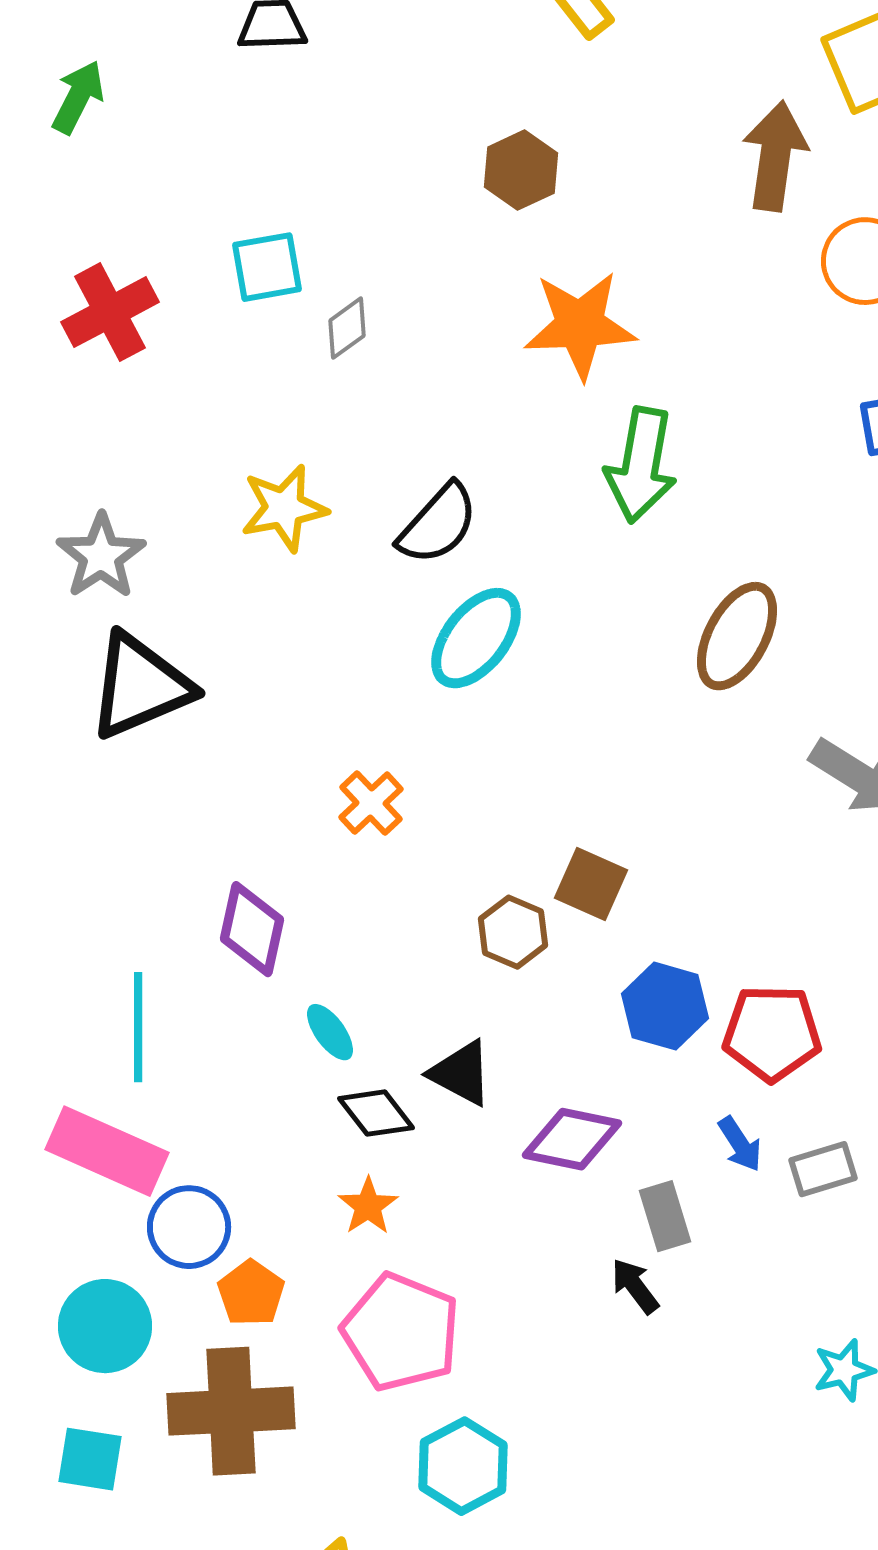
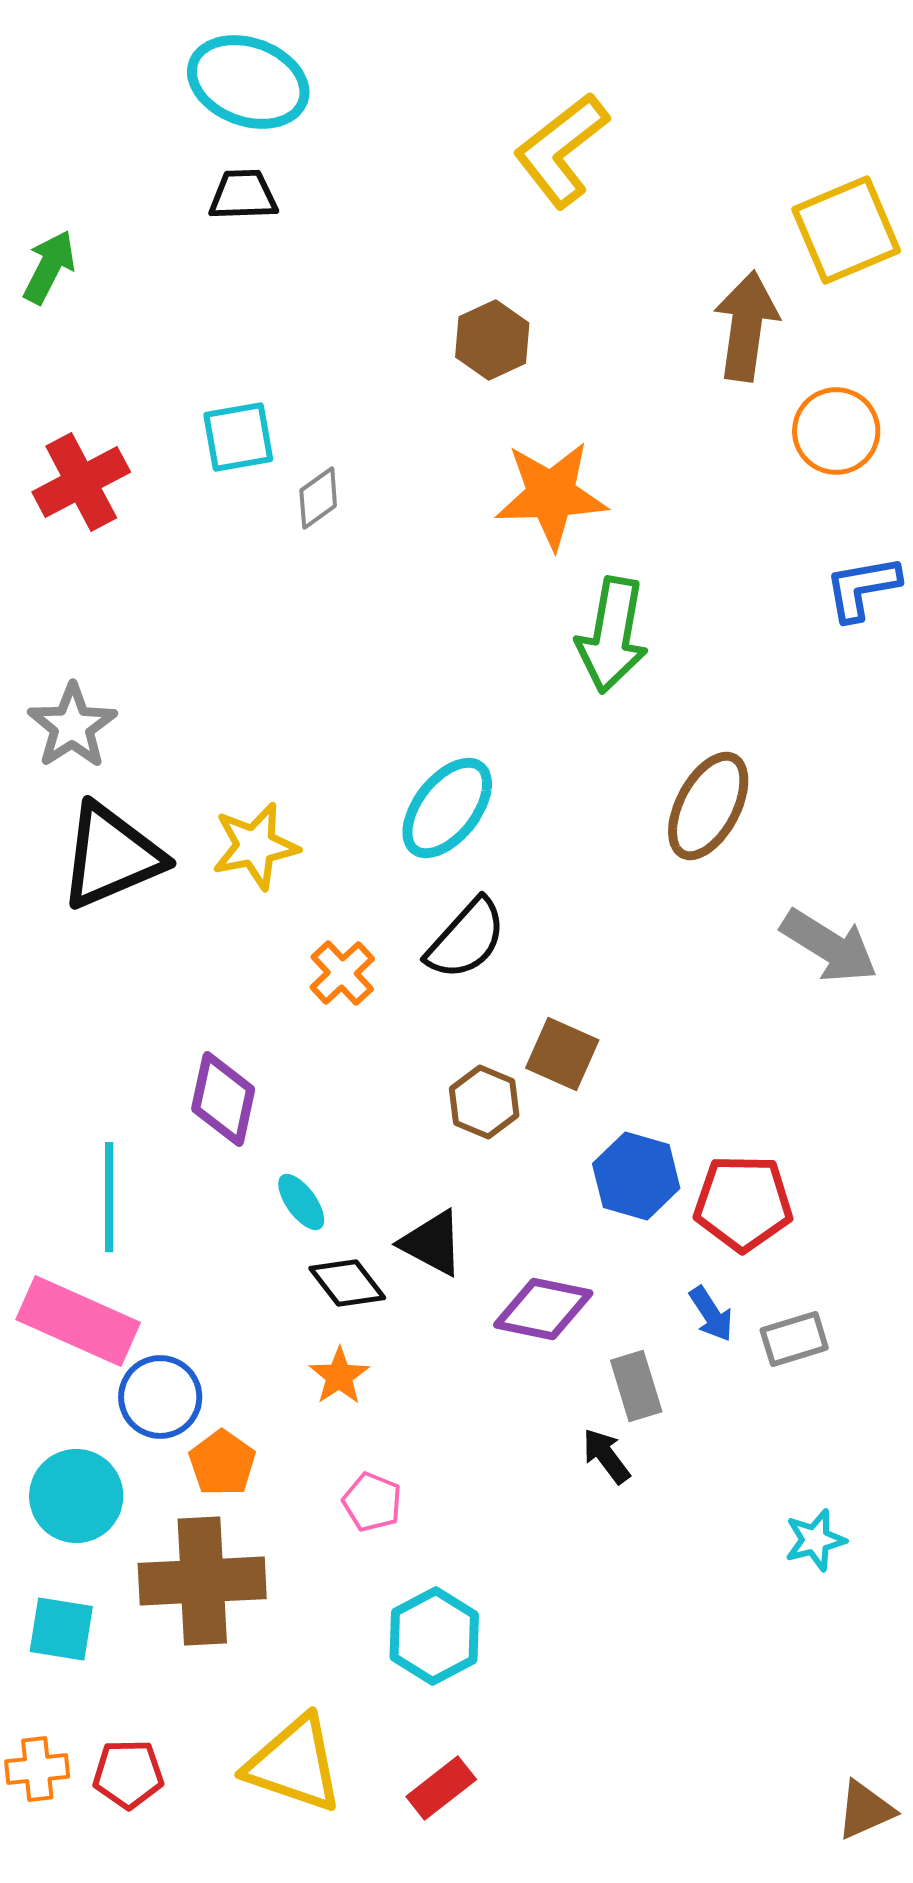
yellow star: (284, 508) -> (255, 846), moved
black semicircle: (438, 524) -> (466, 939), moved
pink pentagon: (401, 1332) -> (372, 1502), size x0.5

